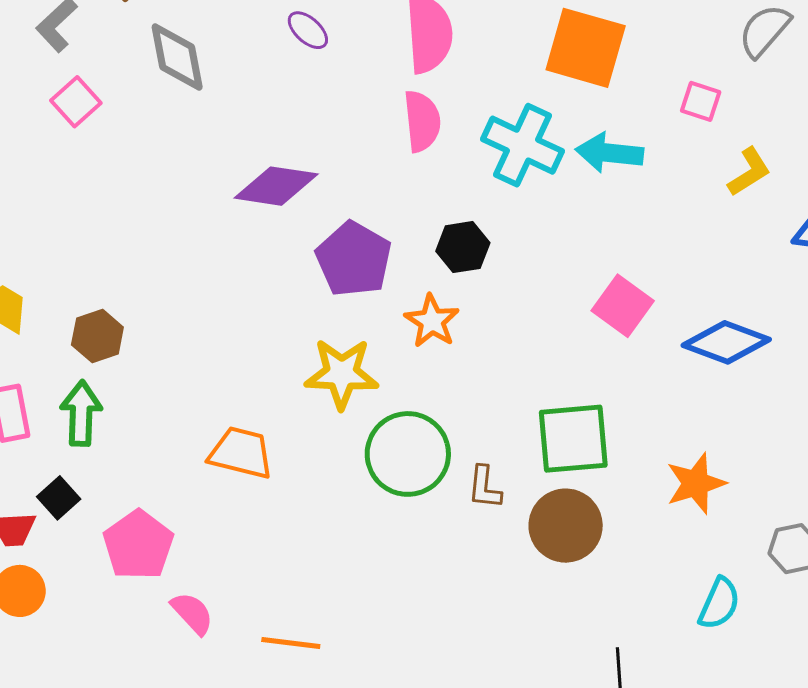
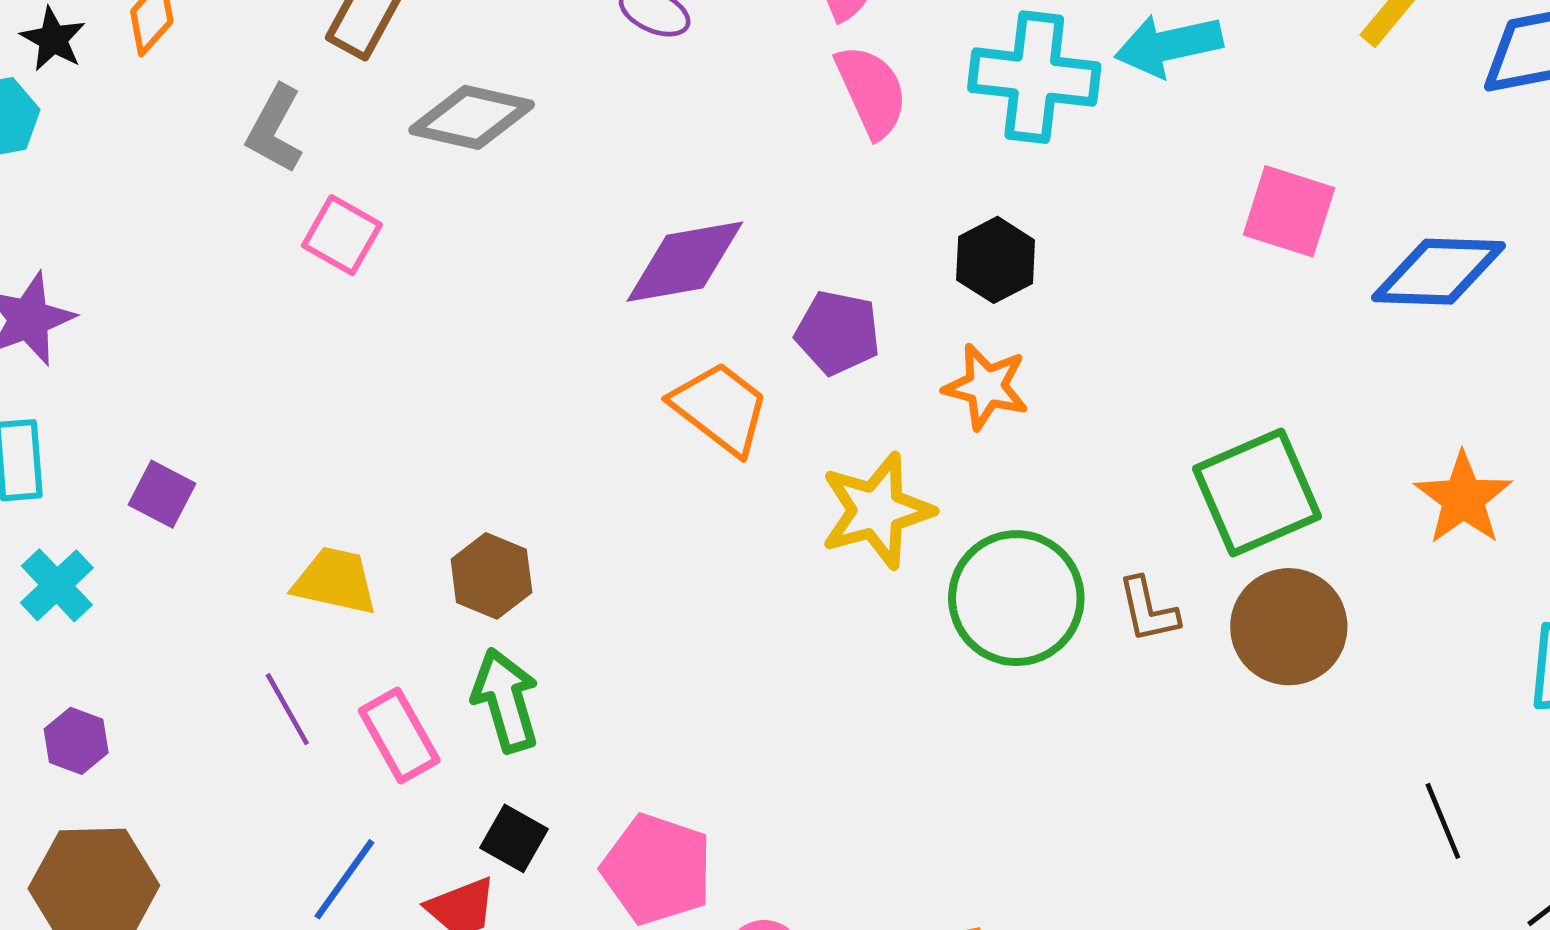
gray diamond: (177, 57) -> (472, 117), turned -48
purple pentagon: (354, 259) -> (838, 333), size x0.7
pink square: (623, 306) -> (1289, 211), moved
orange trapezoid: (241, 453) -> (720, 408), moved, turned 42

